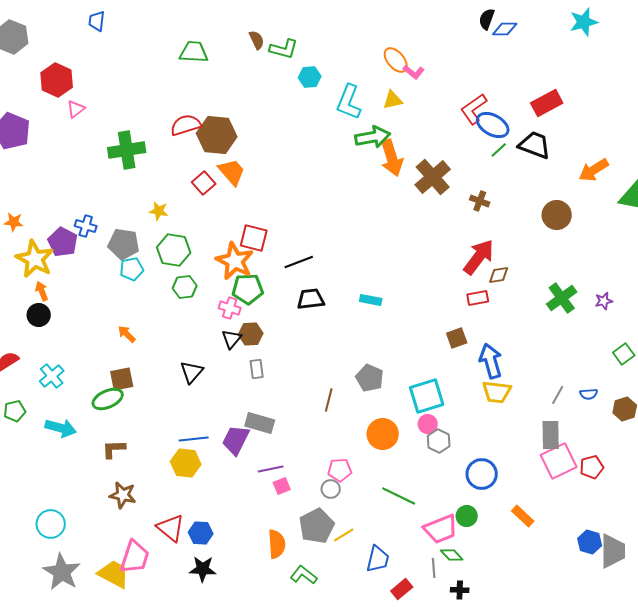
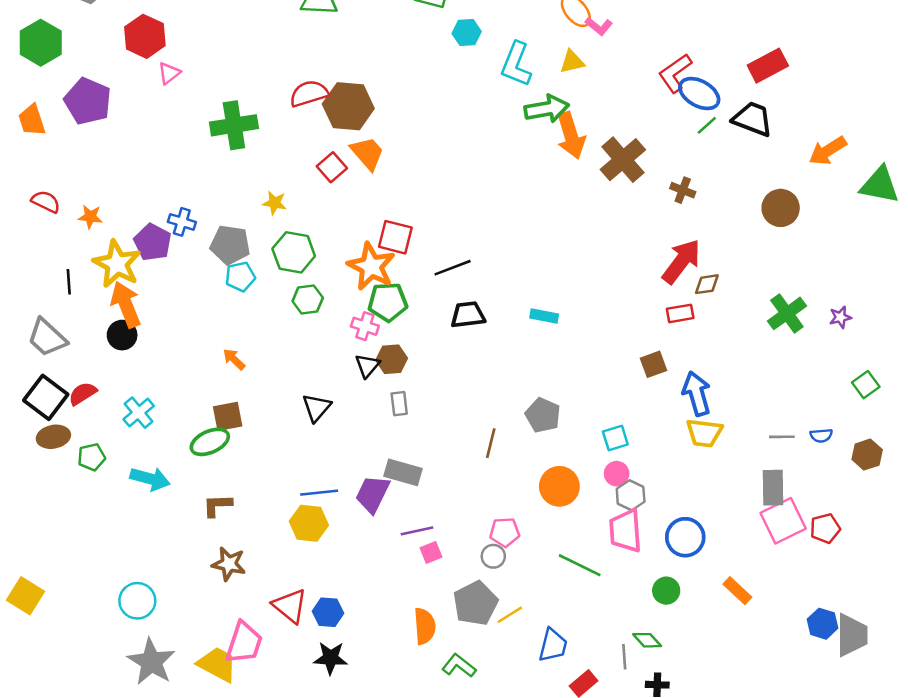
orange arrow: (42, 291) -> (126, 305), size x1.8
gray line: (558, 395) -> (782, 437), turned 60
cyan square: (427, 396) -> (615, 438), size x0.6
pink trapezoid: (441, 529) -> (625, 531), moved, turned 108

